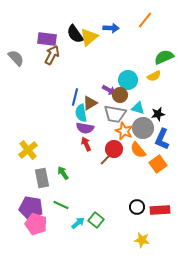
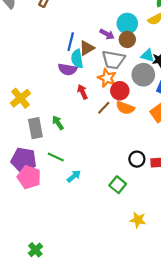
brown circle: (120, 95) -> (127, 39), moved
cyan triangle: (138, 108) -> (148, 56), moved
purple semicircle: (85, 128) -> (67, 69), moved
orange star: (124, 131) -> (107, 78), moved
red circle: (114, 149) -> (120, 91), moved
orange semicircle: (138, 150) -> (125, 108), moved, turned -30
green square: (96, 220) -> (118, 185), moved
yellow star: (142, 240) -> (138, 220), moved

